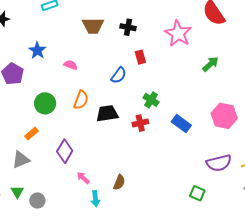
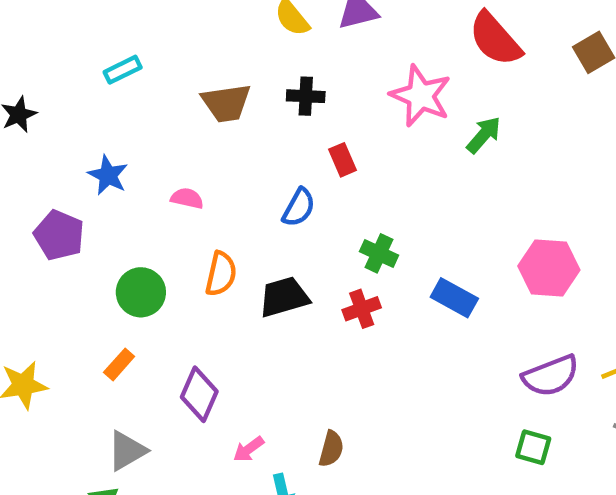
green arrow: (211, 64) -> (484, 135), moved
gray triangle: (21, 160) -> (127, 451), moved
pink arrow: (83, 178) -> (249, 449), turned -72
green square: (197, 193) -> (533, 447), moved

